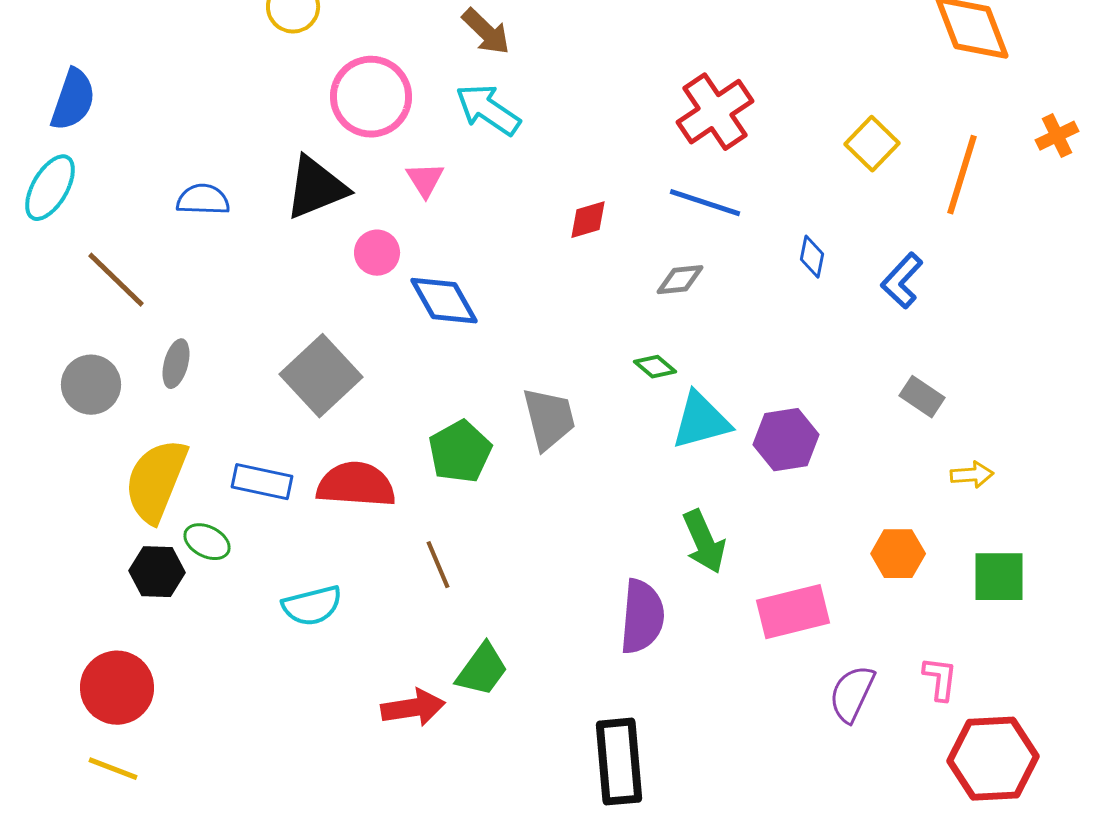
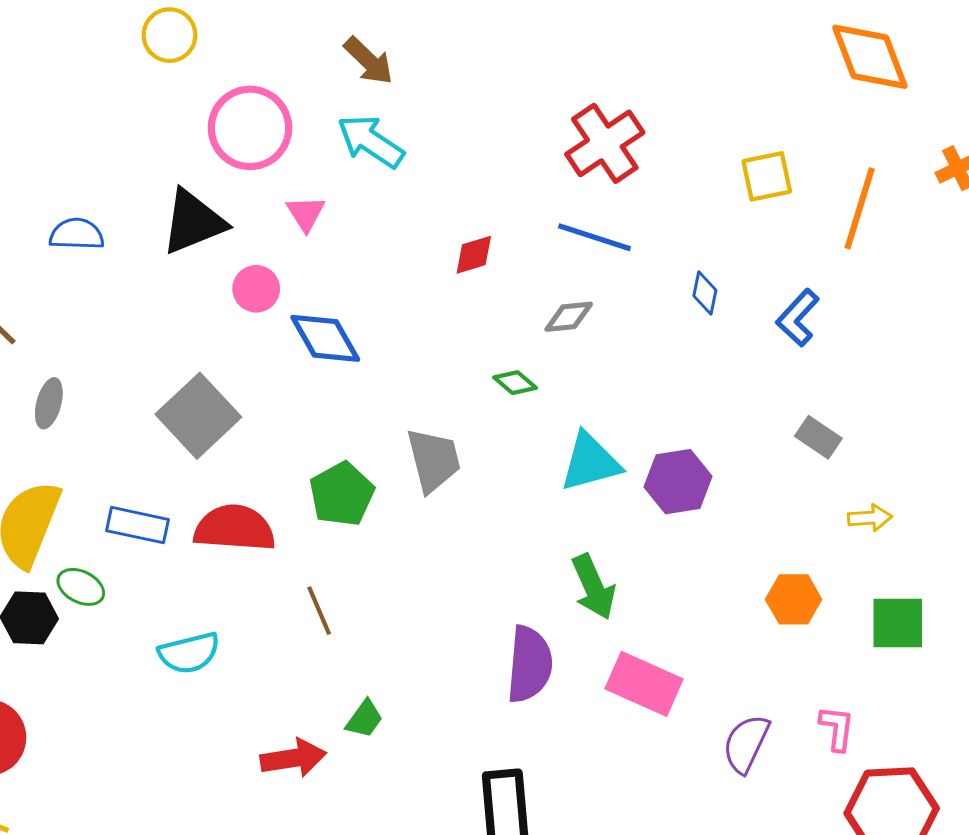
yellow square: (872, 144) -> (767, 176), turned 34
green diamond: (655, 367) -> (515, 383), moved
pink rectangle: (793, 612) -> (644, 684), moved, turned 38
green trapezoid: (482, 670) -> (364, 719), size x0.7

